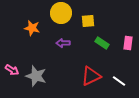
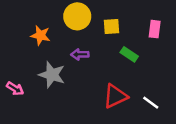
pink rectangle: (128, 43) -> (155, 29), moved
gray star: (36, 76) -> (52, 75), moved

